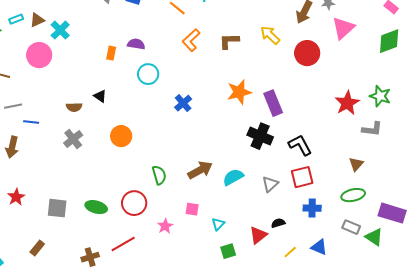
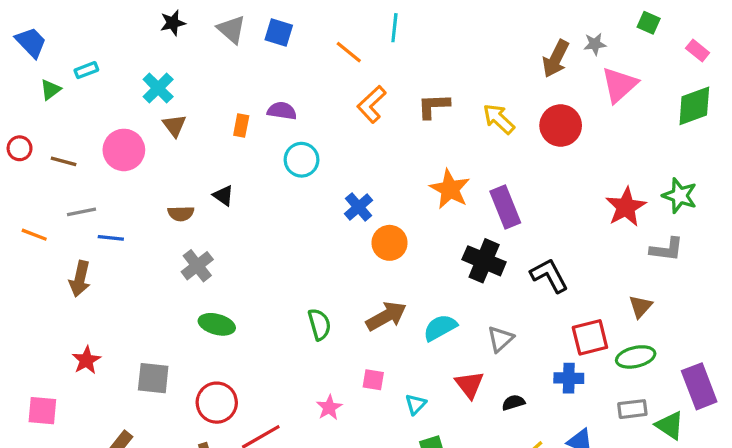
brown triangle: (37, 20) -> (174, 125), moved, turned -42
yellow arrow: (270, 35) -> (499, 119), moved
pink circle: (39, 55) -> (124, 150), moved
orange star: (239, 92) -> (450, 189), turned -30
orange circle: (121, 136) -> (390, 243), moved
gray cross: (73, 139) -> (197, 266), moved
red square: (302, 177) -> (590, 337), moved
red circle: (134, 203) -> (217, 403), moved
green ellipse: (96, 207) -> (217, 324), moved
purple rectangle: (392, 213) -> (699, 386), turned 52
gray rectangle: (351, 227) -> (632, 409), turned -30
red triangle: (258, 235) -> (469, 385), moved, turned -30

